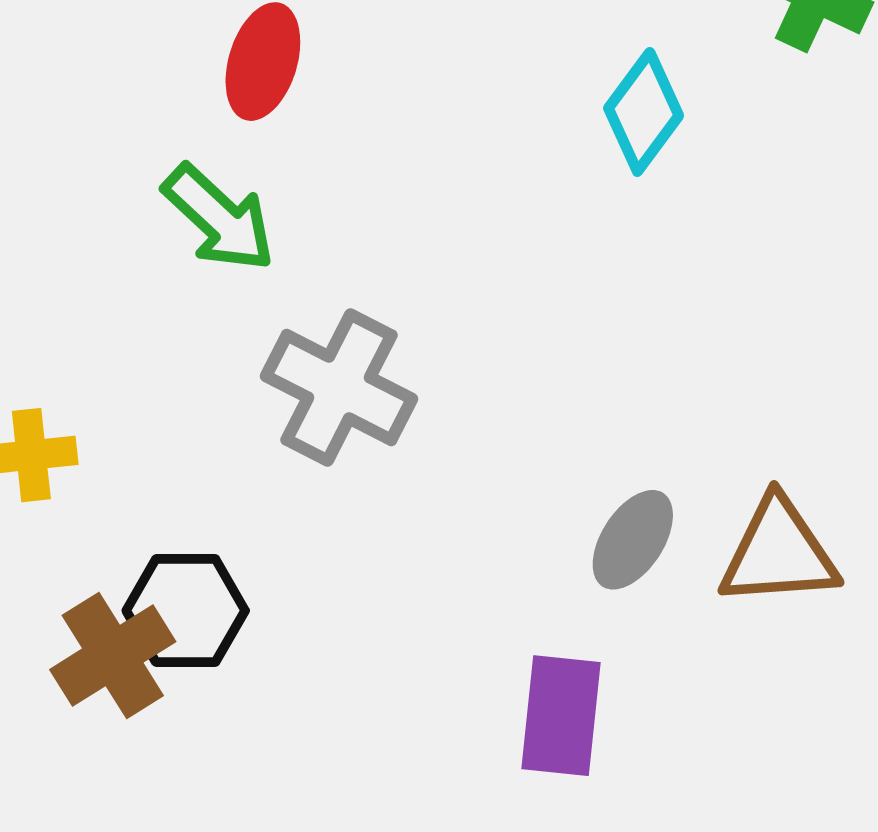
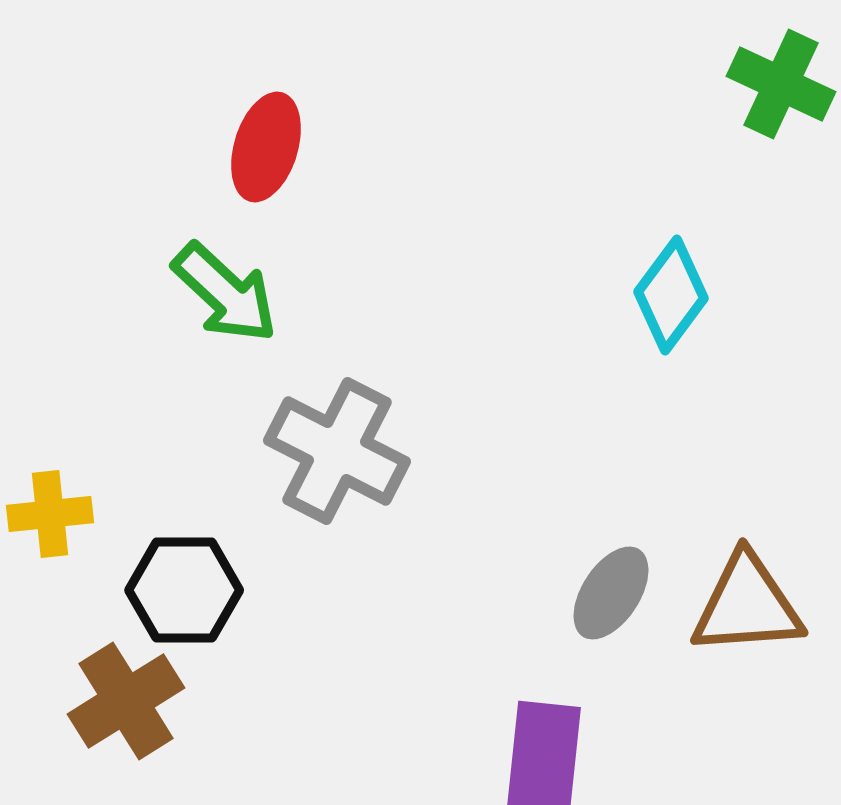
cyan diamond: (644, 112) -> (671, 295), moved
black hexagon: (186, 611) -> (184, 590), moved

